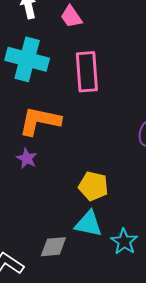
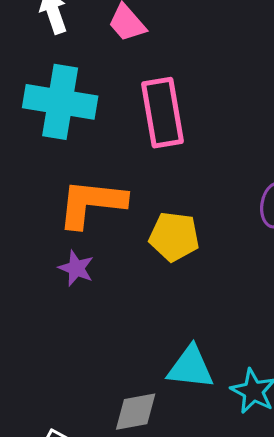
yellow pentagon: (93, 186) -> (174, 237), moved

